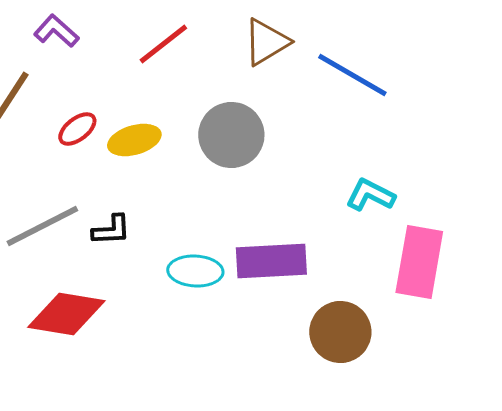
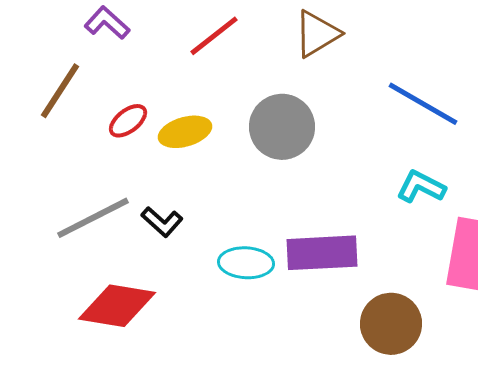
blue line: (352, 75) -> (423, 104), moved
black L-shape: (111, 230) -> (162, 222), turned 45

